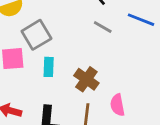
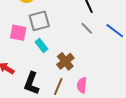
cyan rectangle: (49, 67) -> (41, 45), turned -56

